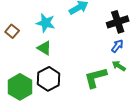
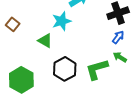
cyan star: (46, 23) -> (62, 21), moved, turned -30
black hexagon: (48, 79) -> (65, 69), moved

